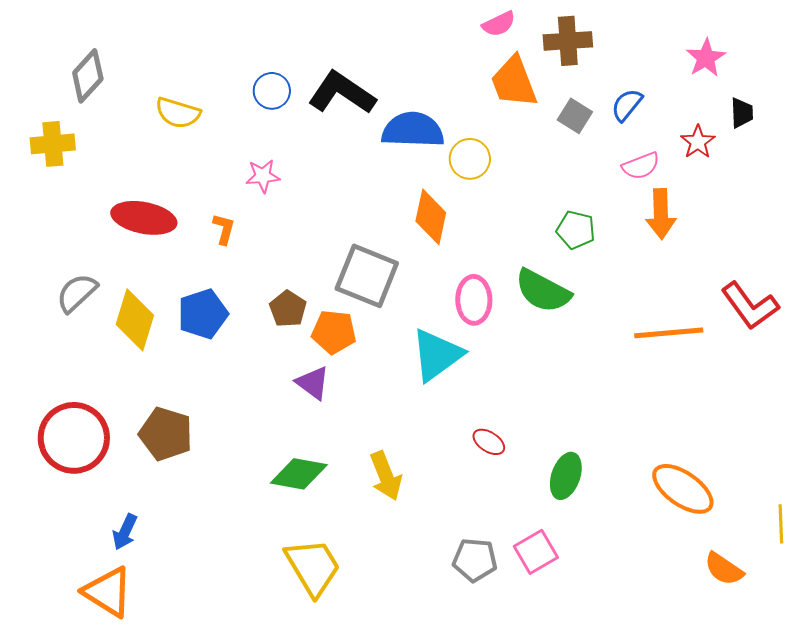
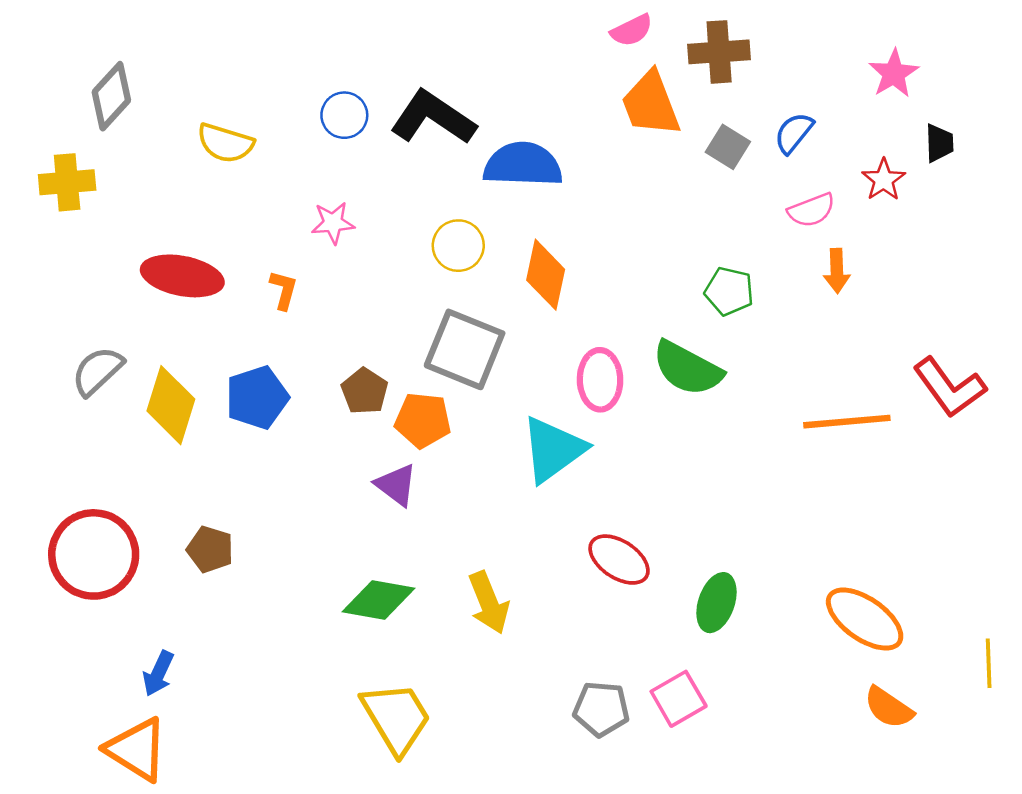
yellow circle: (470, 159) -> (458, 246), moved
orange arrow: (661, 214) -> (837, 271), size x0.7
brown pentagon: (166, 434) -> (210, 549), size x0.7
red ellipse: (489, 442) -> (619, 560), size x1.5
orange semicircle: (724, 569) -> (889, 708), moved

